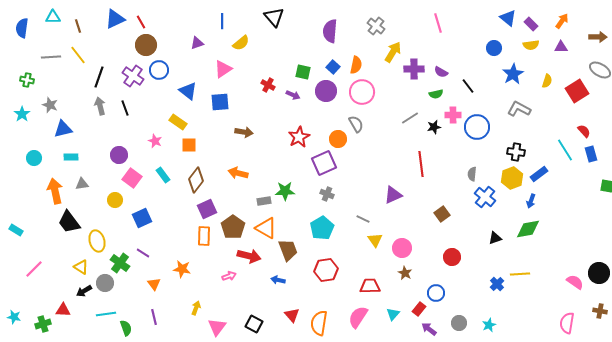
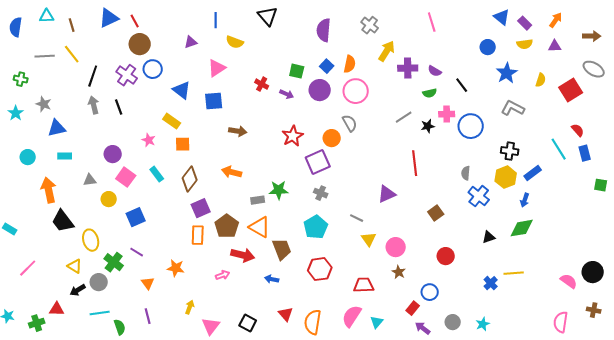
yellow semicircle: (241, 43) -> (235, 42), turned 60
gray triangle: (82, 184) -> (90, 180), moved
cyan triangle: (393, 314) -> (377, 322), moved

